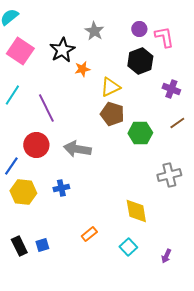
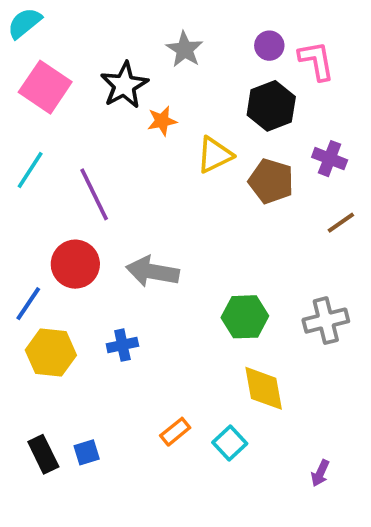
brown pentagon: (112, 114) -> (271, 181), moved
green hexagon: (140, 133) -> (245, 317), moved
cyan square: (128, 247) -> (230, 443), moved

